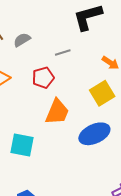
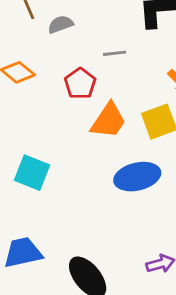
red pentagon: (43, 78) -> (80, 83), turned -30
orange trapezoid: (57, 112) -> (108, 121), moved

